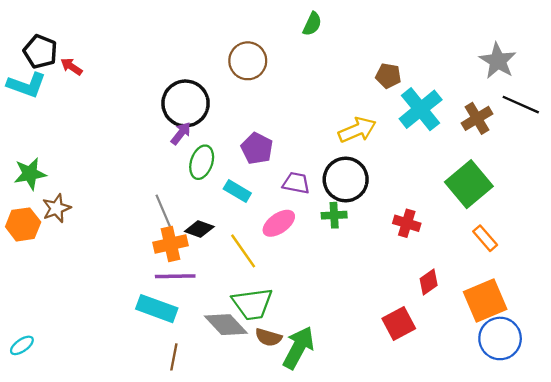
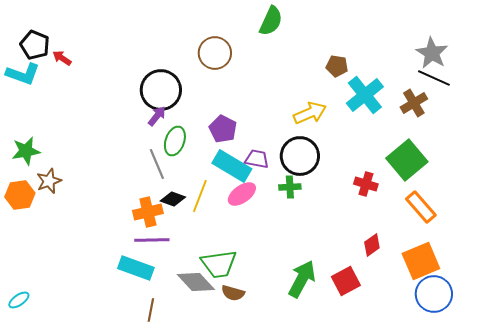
green semicircle: (312, 24) -> (271, 21), size x1.4
black line: (521, 105) -> (434, 78), moved
cyan rectangle: (237, 191) -> (232, 166), moved, size x1.6
gray line: (164, 212) -> (157, 164), moved
red cross: (407, 223) -> (366, 184), moved
orange rectangle: (485, 238) -> (421, 207), size x1.4
yellow line: (243, 251) -> (200, 196), moved, turned 56
green arrow: (298, 348) -> (302, 279), moved

